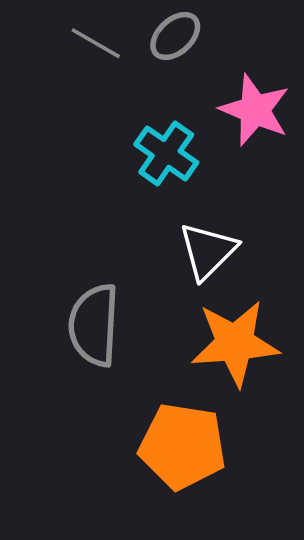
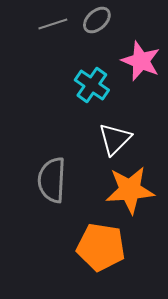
gray line: (96, 43) -> (53, 24), turned -48

